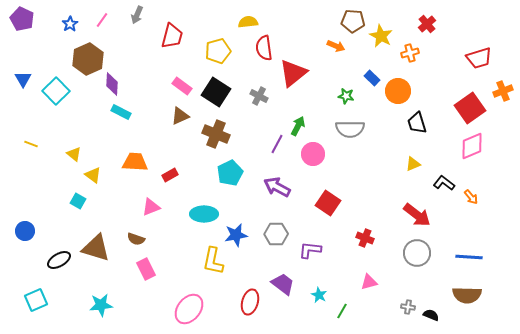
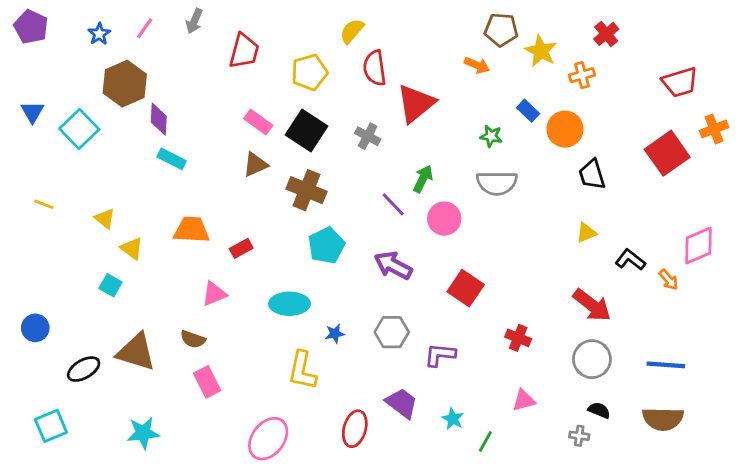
yellow semicircle: (248, 22) -> (352, 31), turned -42
purple line: (277, 144) -> (393, 204), turned -72
pink diamond: (472, 146) -> (698, 246), moved
blue star: (236, 235) -> (335, 334), size x0.6
black semicircle: (431, 315) -> (599, 410), moved

